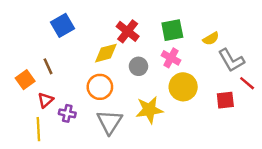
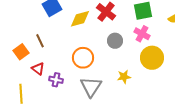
yellow diamond: (106, 53) -> (80, 19), moved
red triangle: (46, 100) -> (38, 69), turned -40
yellow star: (149, 110) -> (124, 77), size x0.6
yellow line: (38, 129) -> (21, 94), moved

